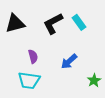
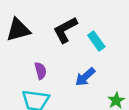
cyan rectangle: (79, 22) -> (96, 41), moved

